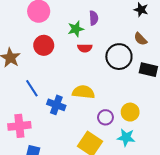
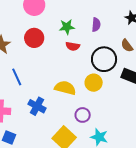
purple semicircle: (94, 18) -> (96, 25), moved
blue cross: (56, 105) -> (37, 106), moved
yellow circle: (130, 112) -> (94, 83), moved

